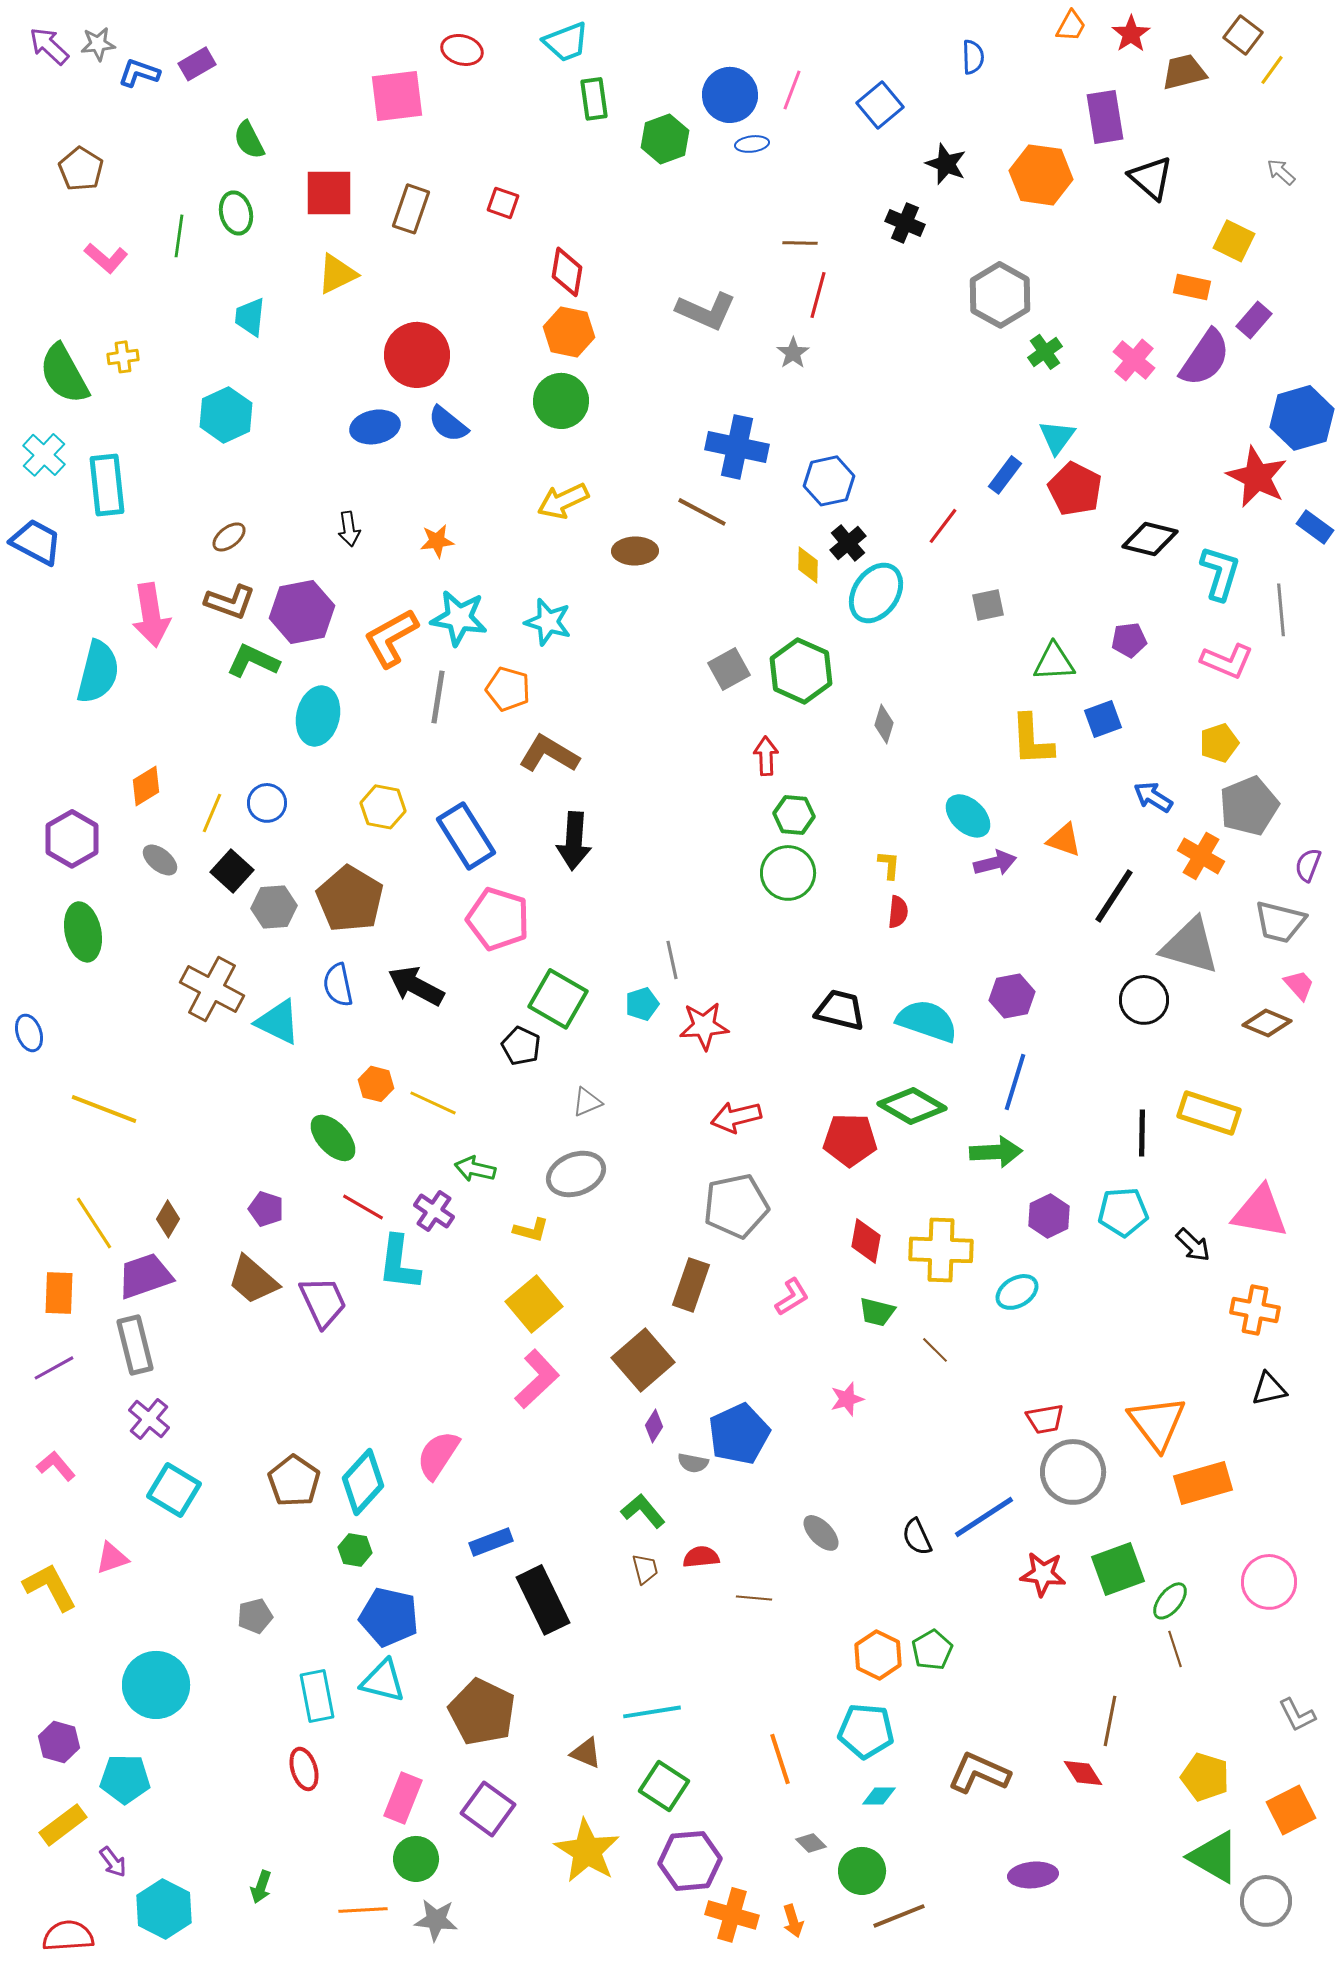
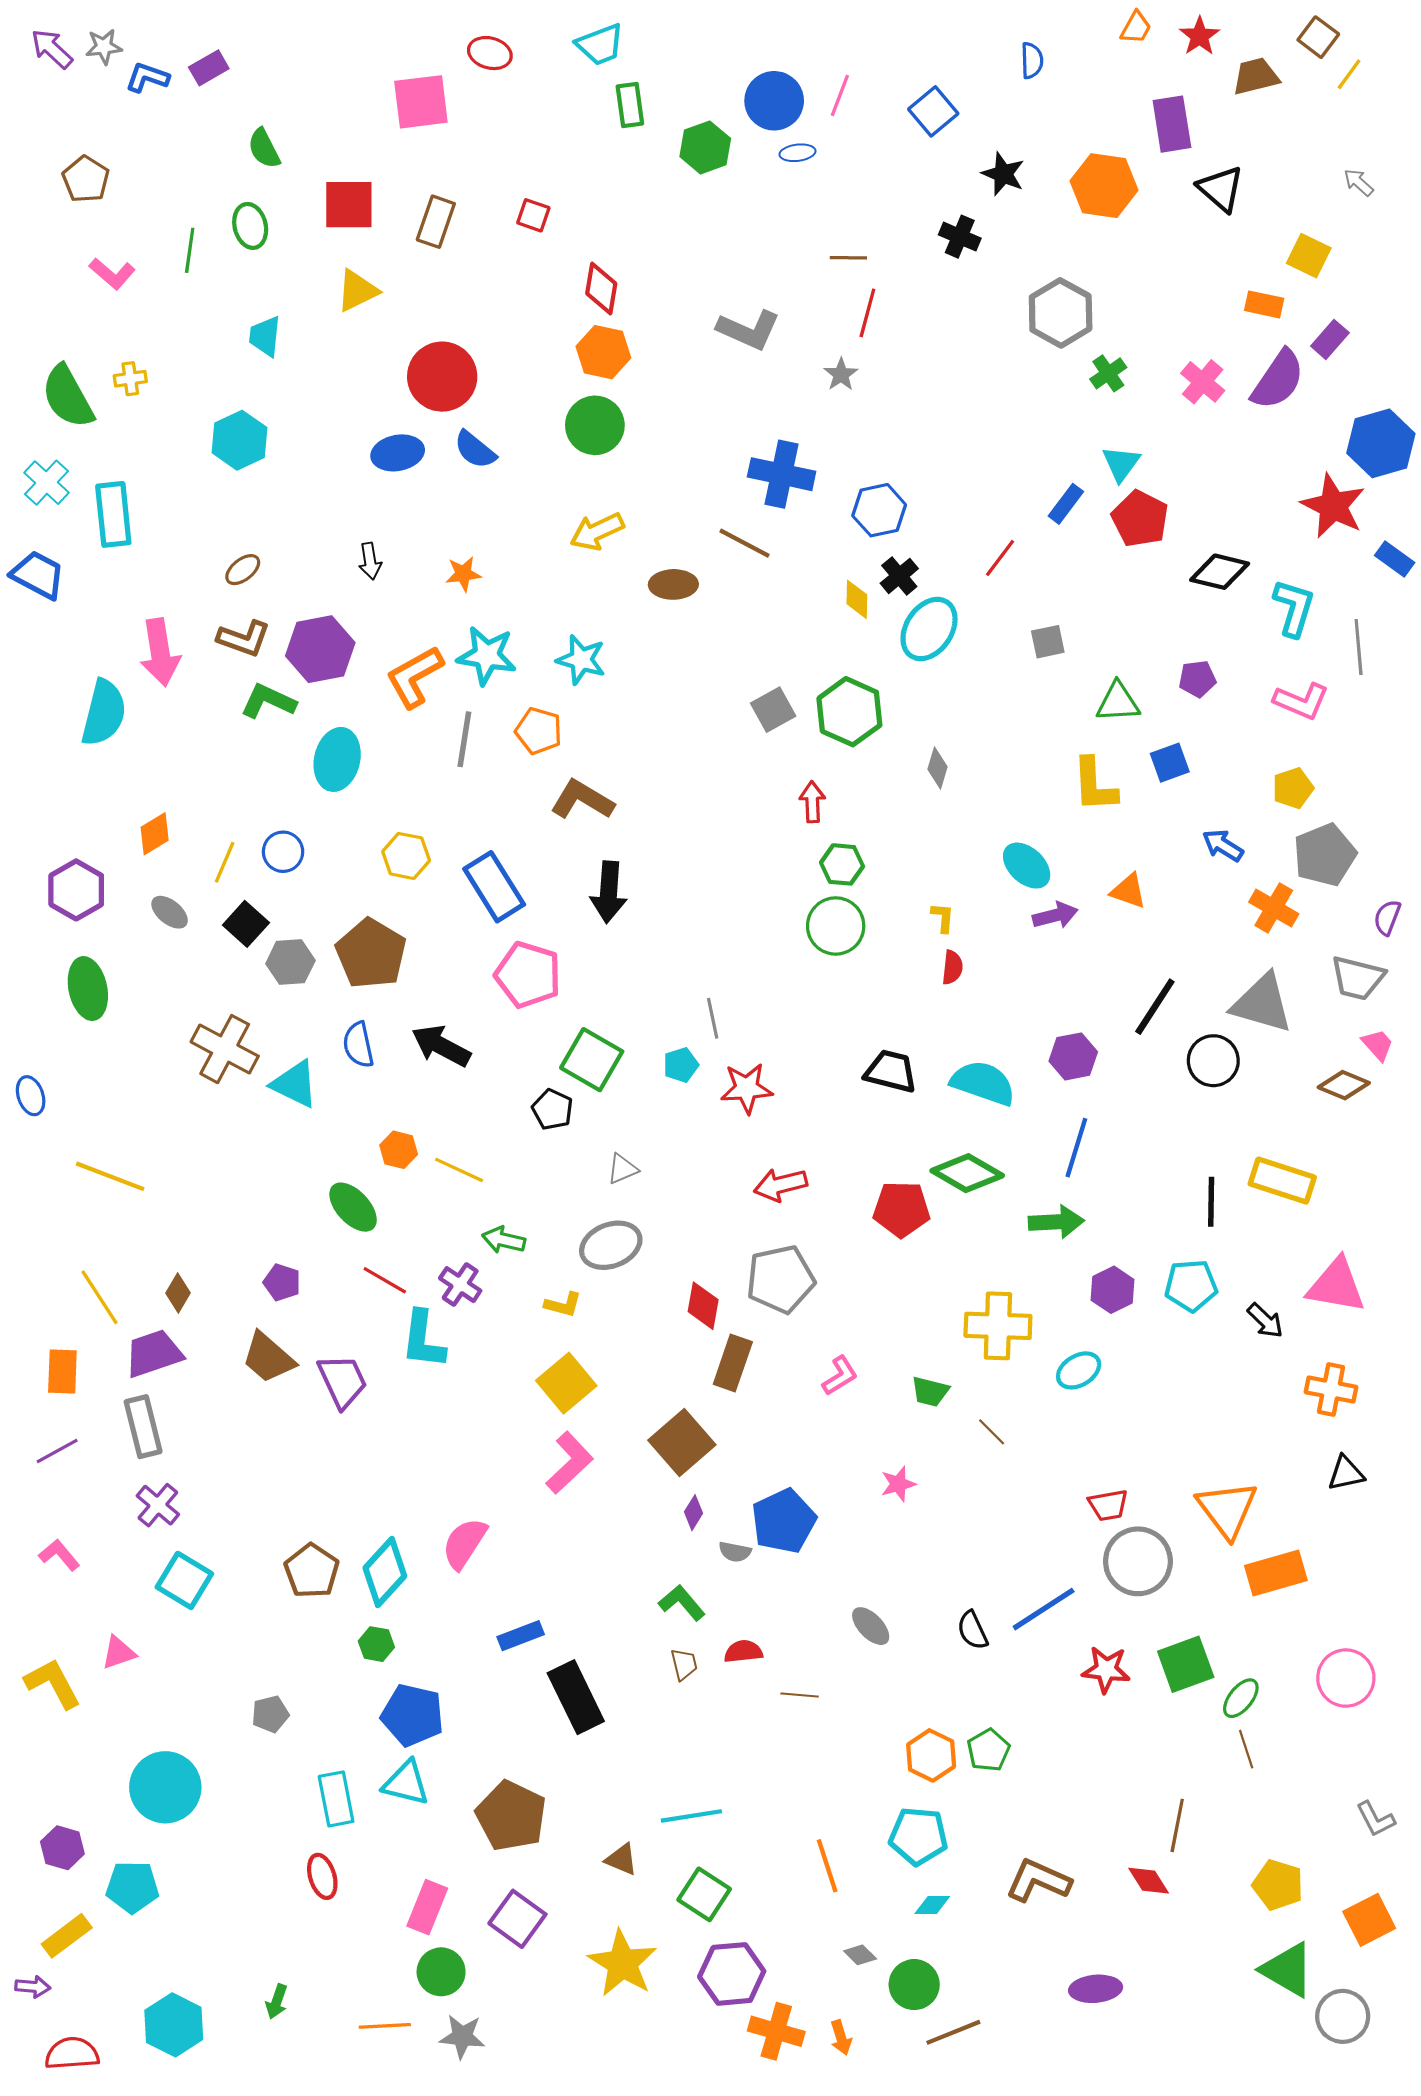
black line: (1114, 896) -> (1155, 1007), moved
red diamond: (866, 1241) -> (703, 1306), moved
purple arrow: (113, 1862) -> (33, 1987), moved, turned -48

